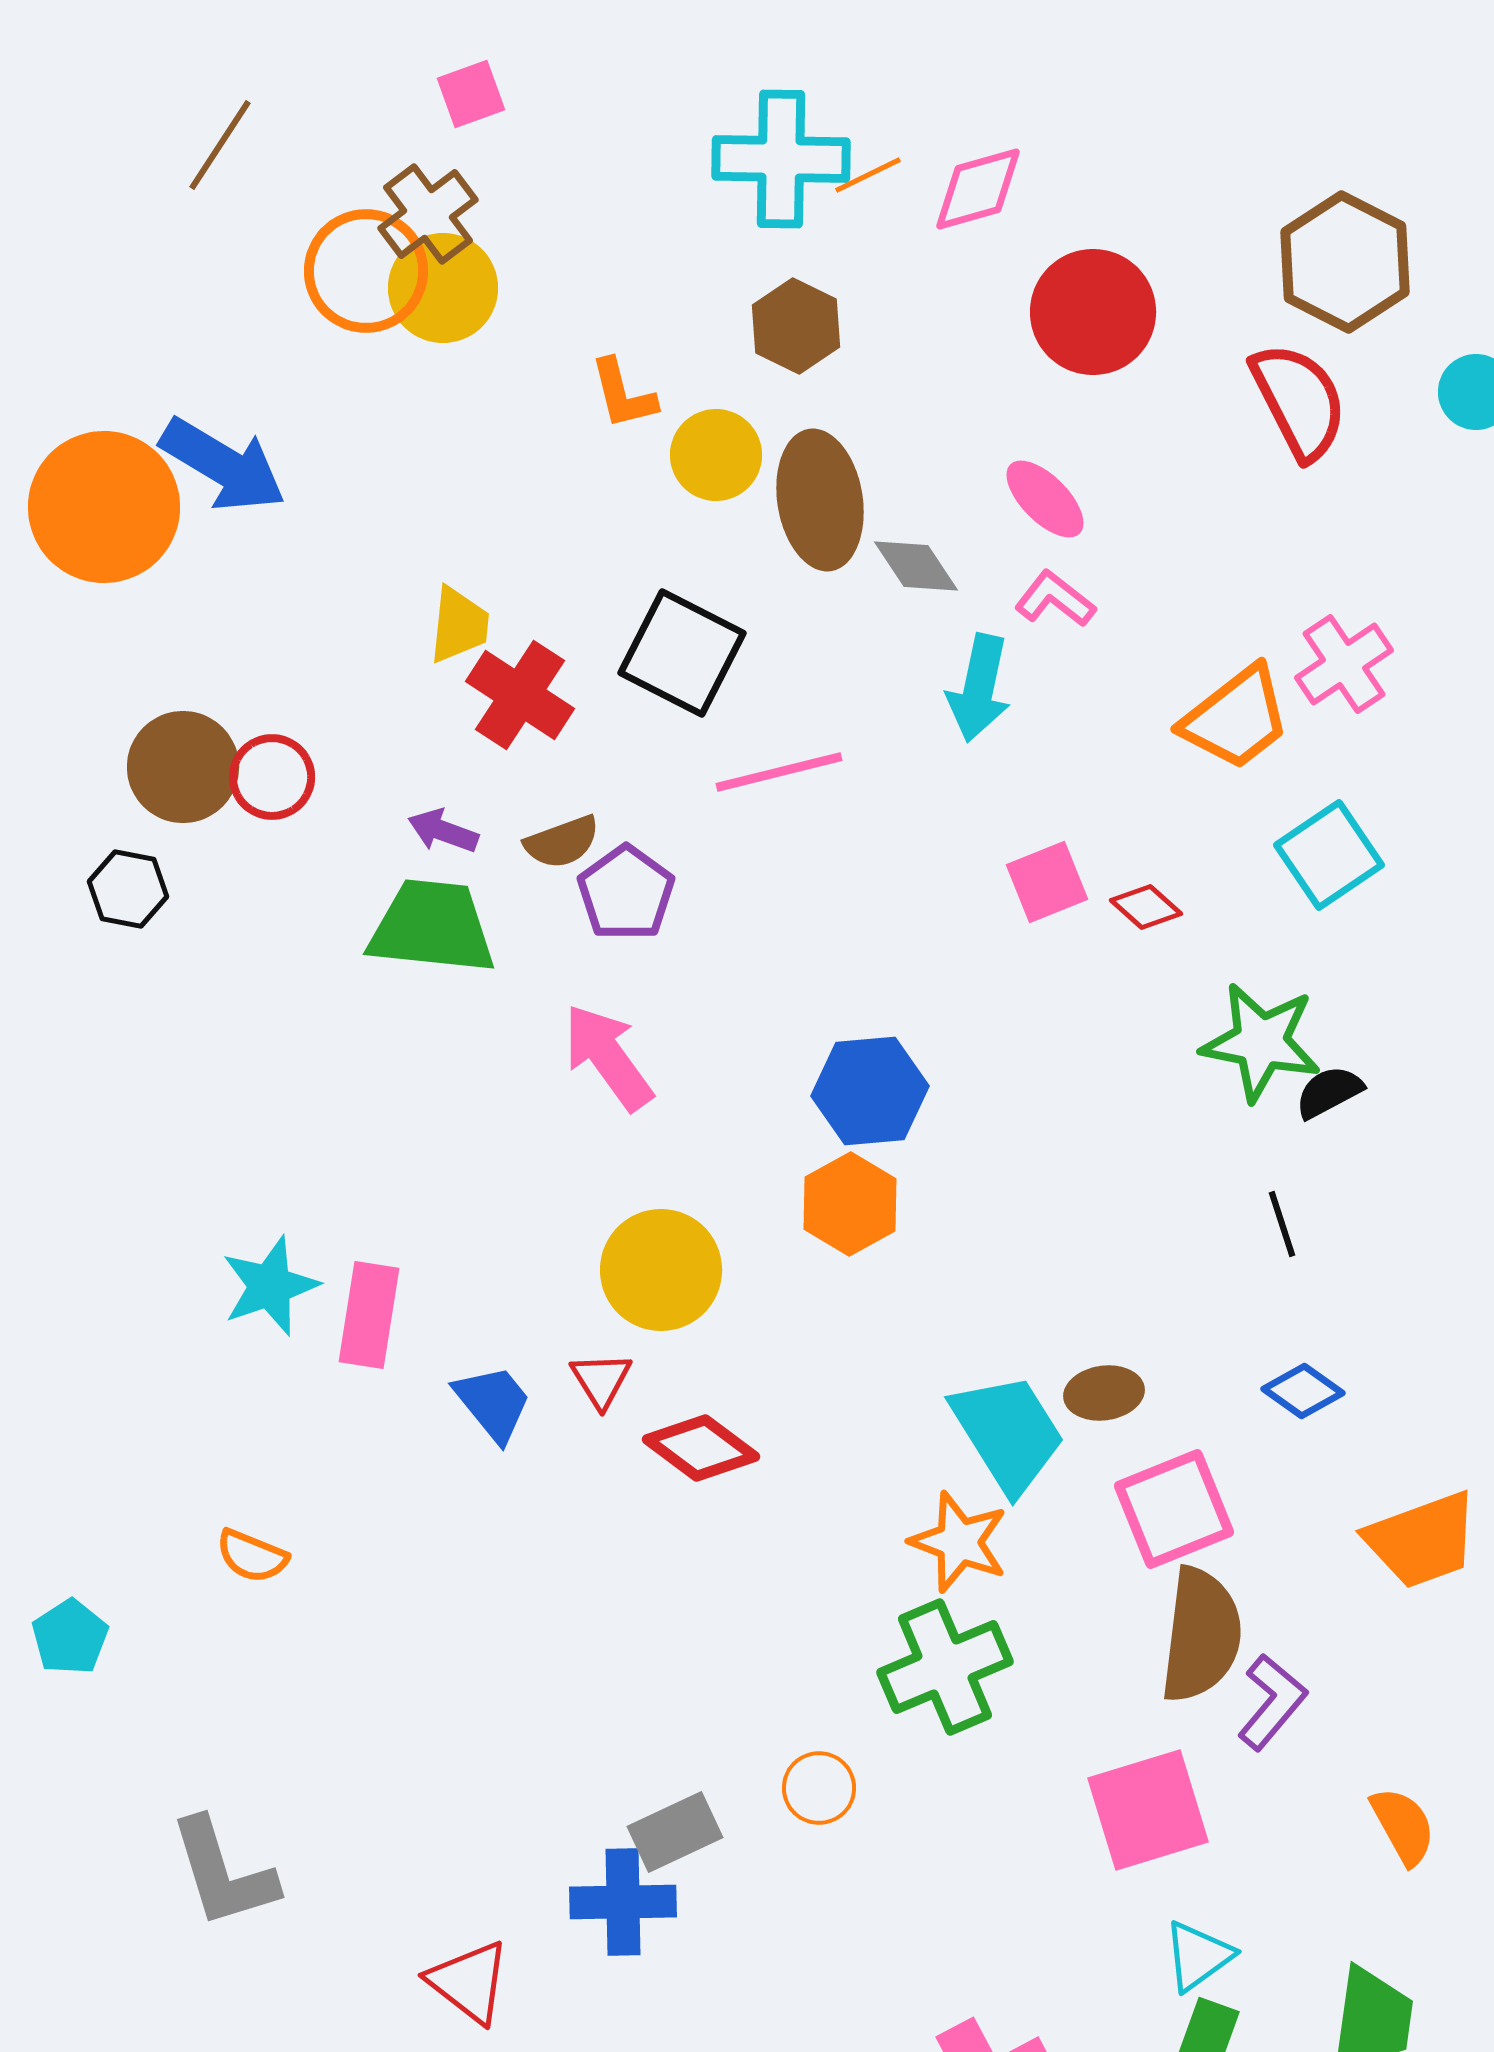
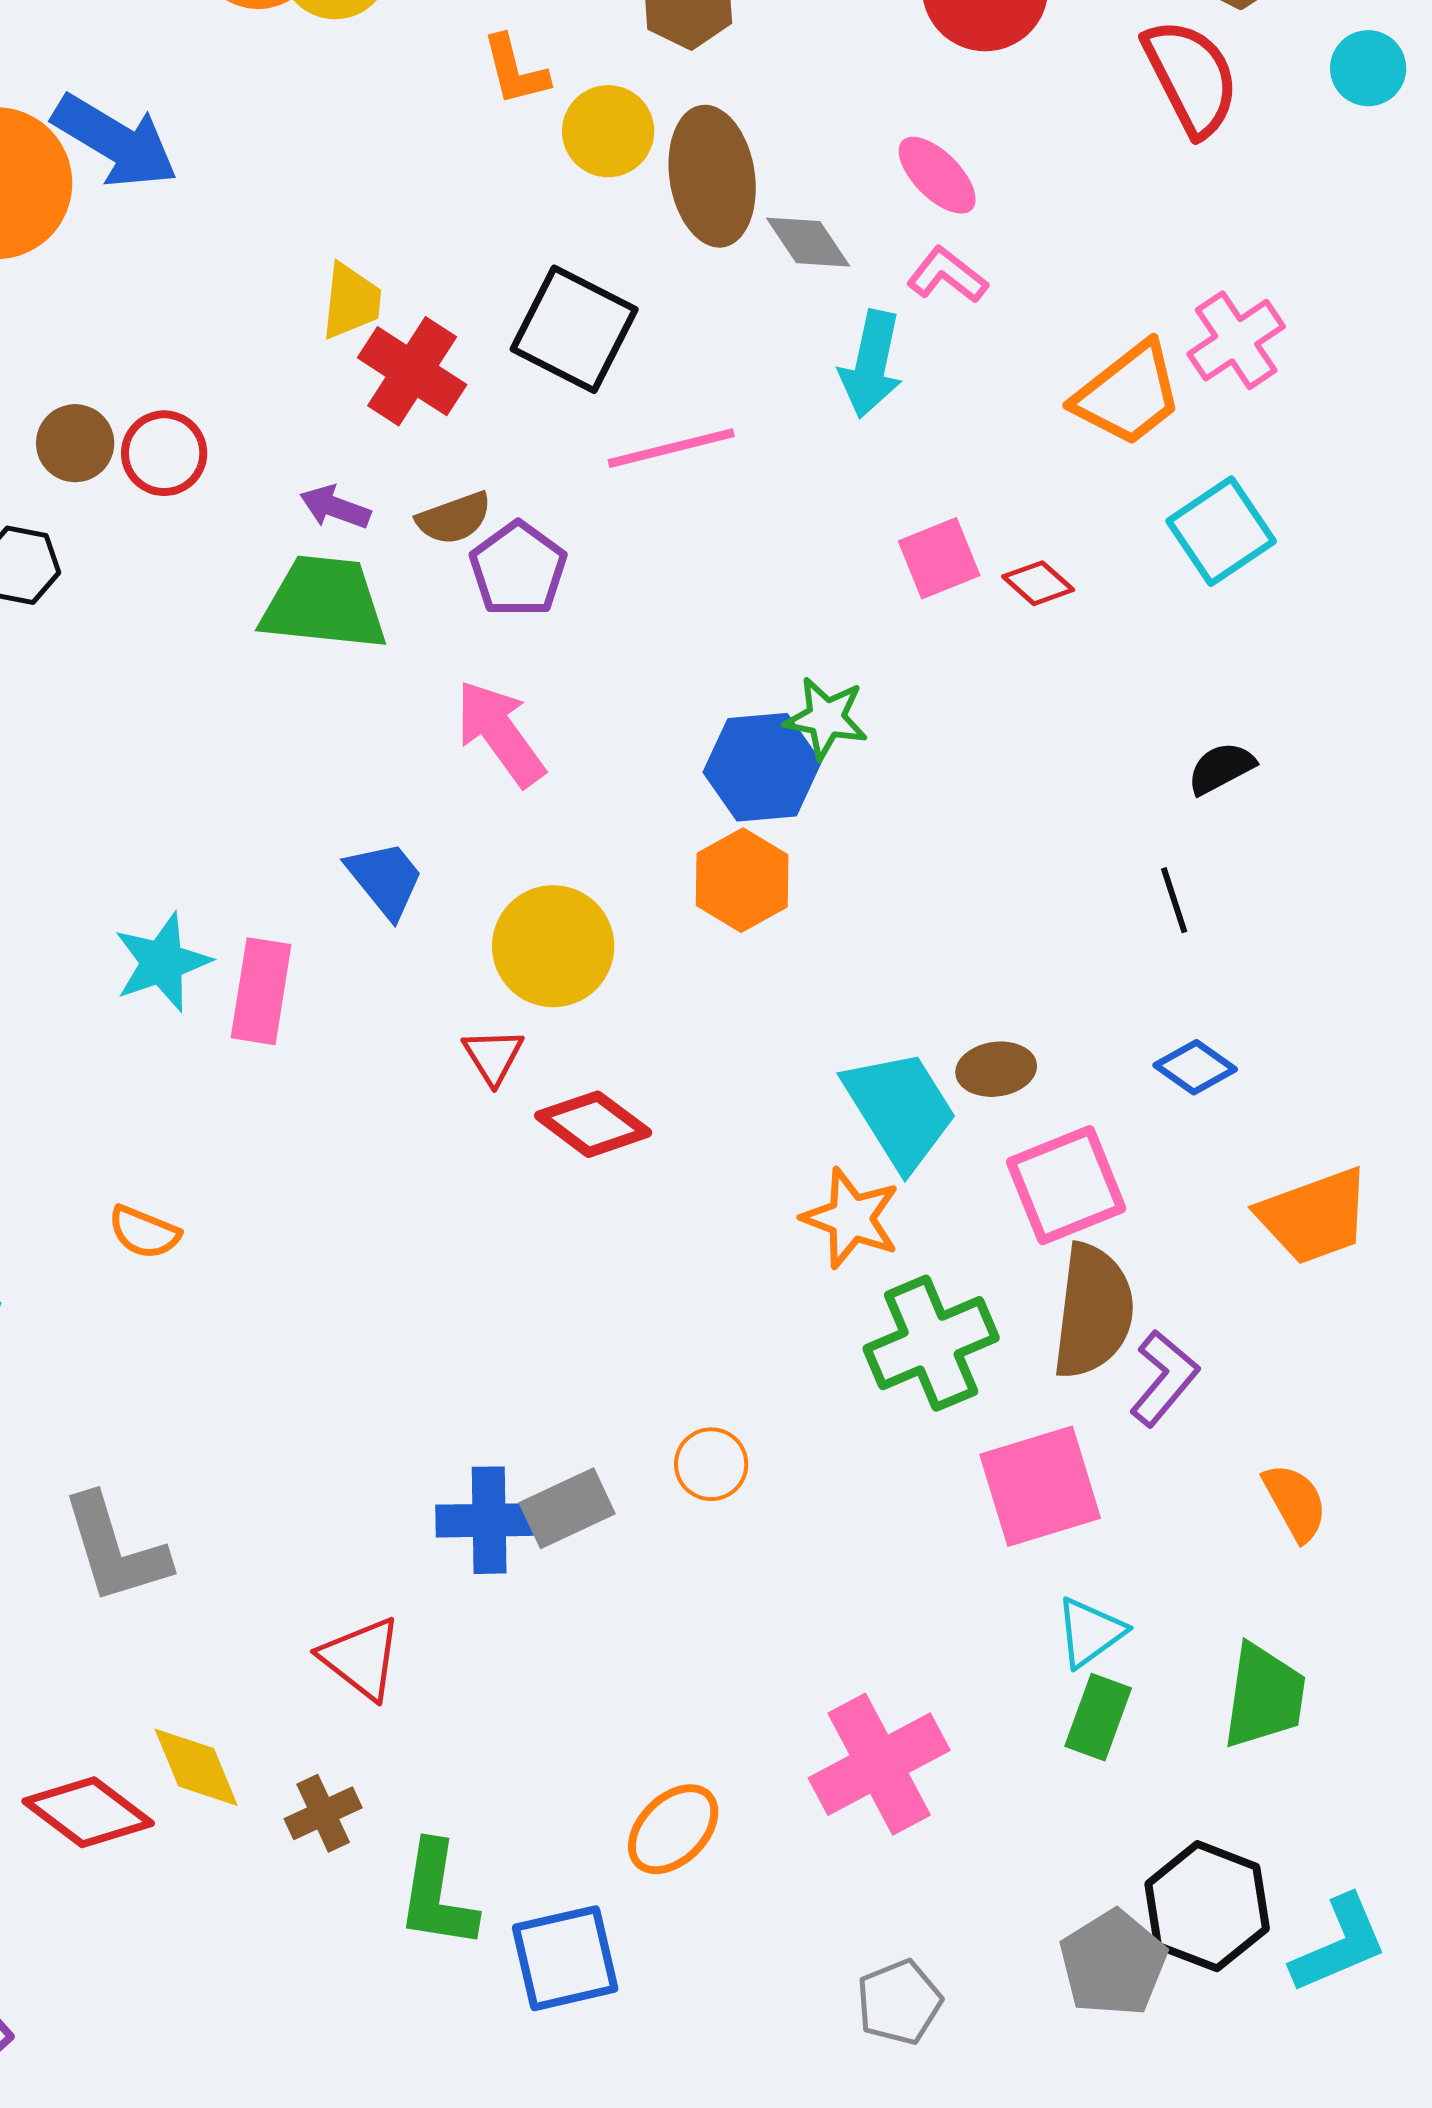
brown circle: (183, 767) -> (75, 443), size x0.7
green star: (1261, 1042) -> (826, 718), moved, size x0.7
blue trapezoid: (493, 1403) -> (385, 879), moved
green cross: (945, 1667) -> (931, 1343), moved
blue cross: (623, 1902) -> (489, 1520), moved

